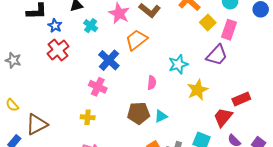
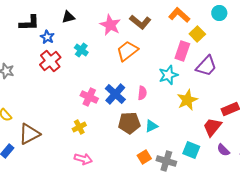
cyan cross: (91, 26) -> (81, 50), moved
pink rectangle: (229, 30) -> (182, 51), moved
blue cross: (109, 60) -> (115, 94), moved
yellow cross: (88, 117) -> (79, 127), turned -32

